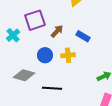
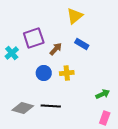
blue rectangle: (83, 36) -> (82, 44), moved
gray diamond: (24, 75) -> (23, 108), moved

